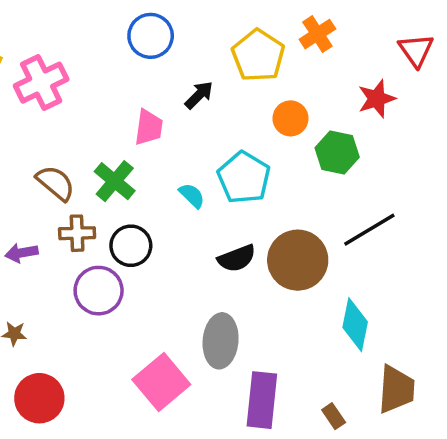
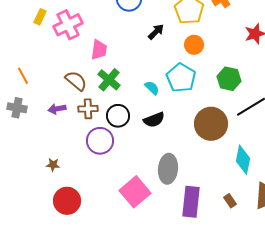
orange circle: (290, 118) -> (194, 45), moved
pink trapezoid: (149, 127) -> (99, 50), moved
green hexagon: (337, 152) -> (229, 79), moved
purple arrow: (21, 253) -> (57, 109), moved
black semicircle: (237, 258) -> (154, 120), moved
brown rectangle: (334, 416) -> (230, 201), moved

